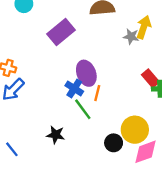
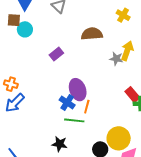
purple rectangle: (61, 32) -> (56, 54), size x0.6
green line: (83, 109) -> (74, 120), turned -48
black star: (56, 135) -> (60, 144), moved

